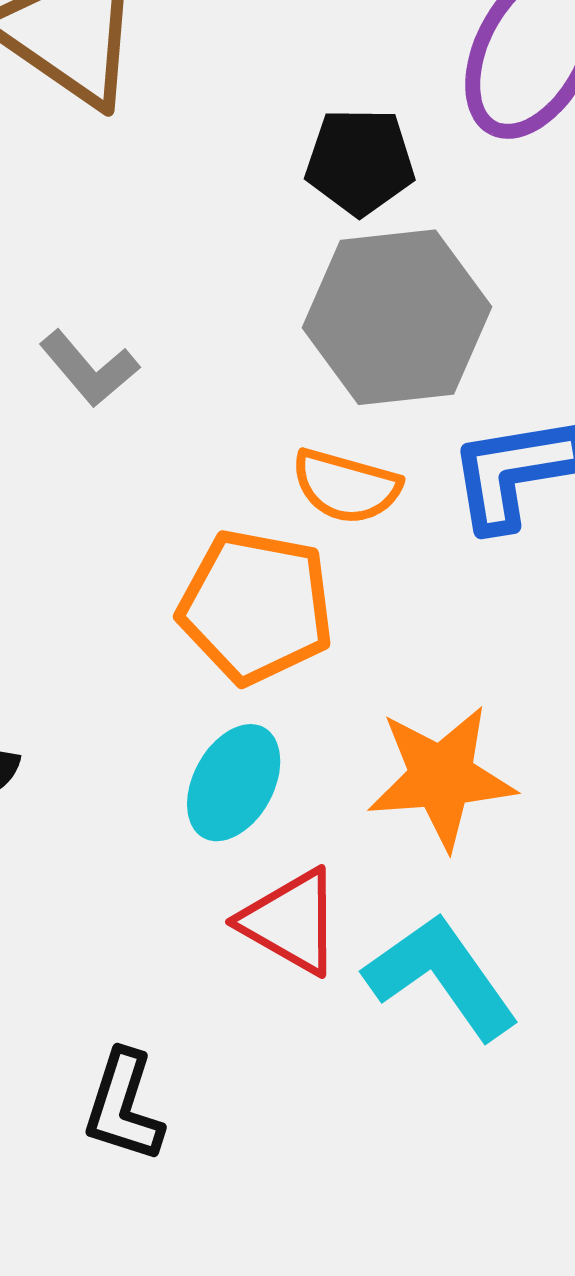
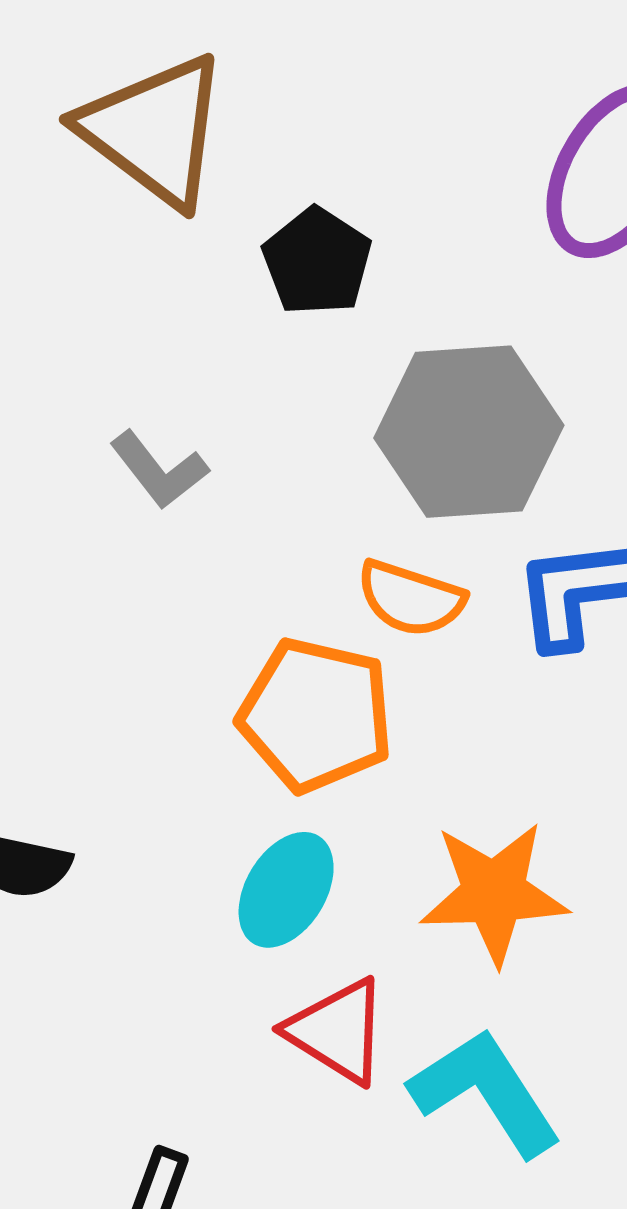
black pentagon: (360, 162) -> (317, 262), moved, turned 30

